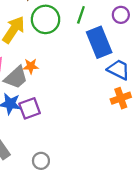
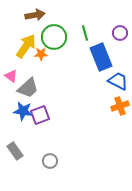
green line: (81, 15) -> (85, 33), turned -35
orange star: (31, 66) -> (41, 54), moved

